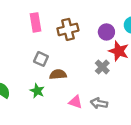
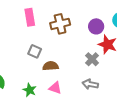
green star: (37, 91) -> (30, 90), moved
pink triangle: (76, 102) -> (55, 88), moved
gray arrow: (99, 103) -> (90, 84), moved

